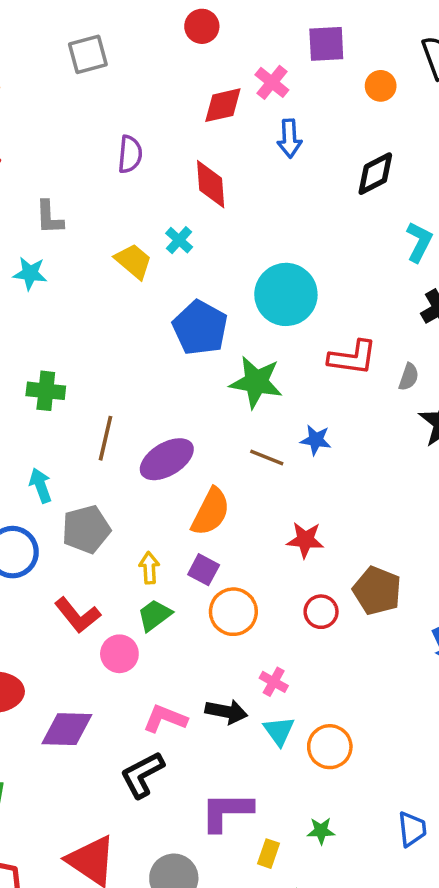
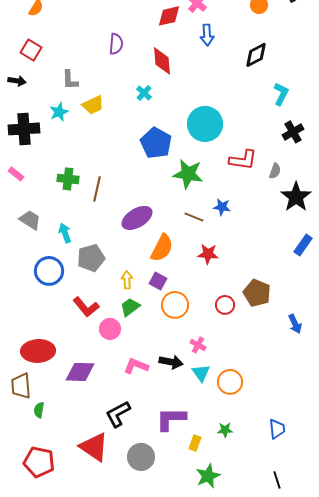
yellow trapezoid: (133, 261) -> (93, 105), moved, turned 115
cyan star: (30, 273) -> (59, 112), turned -30
brown line: (105, 438) -> (97, 189), moved
red star: (305, 540) -> (208, 254), moved
black L-shape: (142, 775) -> (118, 414), moved

